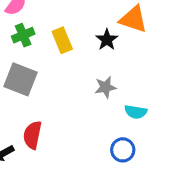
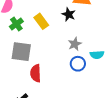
red semicircle: (32, 135) -> (36, 73), moved
blue circle: (123, 150) -> (78, 64), moved

